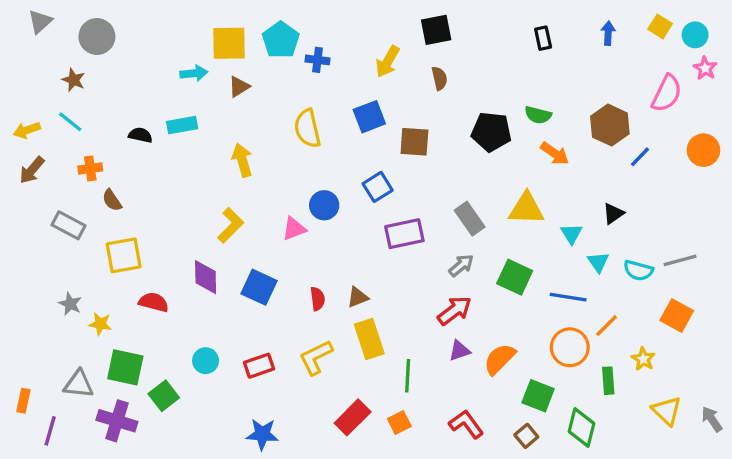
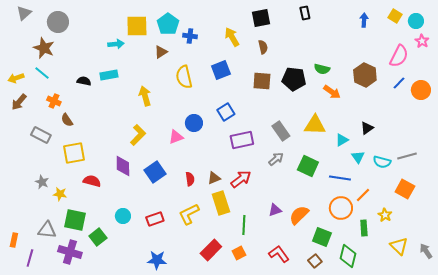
black rectangle: (543, 38) -> (305, 13), moved
yellow arrow: (388, 62) -> (232, 37), turned 120
brown star: (74, 80) -> (44, 48), size x1.5
brown triangle: (239, 87) -> (161, 52), moved
brown square: (414, 142) -> (262, 81), moved
blue line: (640, 157) -> (399, 83), moved
orange cross: (90, 169) -> (54, 101), turned 32
cyan triangle: (571, 234) -> (342, 140), turned 32
blue square: (259, 287) -> (155, 172), turned 30
red arrow: (454, 311) -> (241, 179), moved

